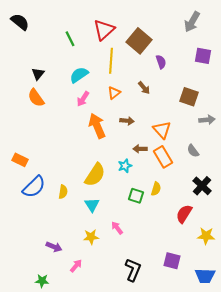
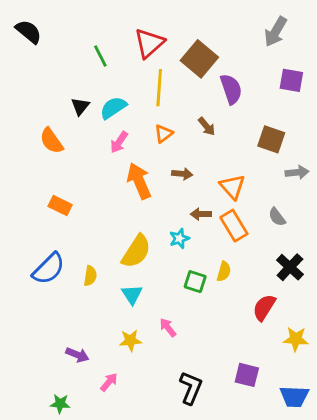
purple semicircle: (161, 62) -> (231, 89), size x1.5
black triangle: (38, 74) -> (80, 106), moved
orange rectangle: (20, 160) -> (60, 205), moved

